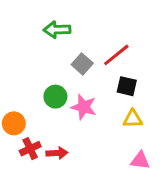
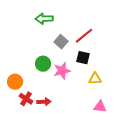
black square: (127, 86) -> (83, 58), moved
pink star: (84, 107) -> (62, 71), turned -30
red cross: (30, 149) -> (26, 99), turned -32

